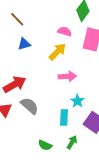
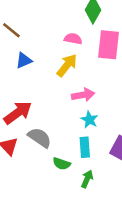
cyan star: (77, 101) -> (89, 120), moved
green arrow: (72, 142) -> (87, 179), moved
green semicircle: (45, 145) -> (62, 164), moved

